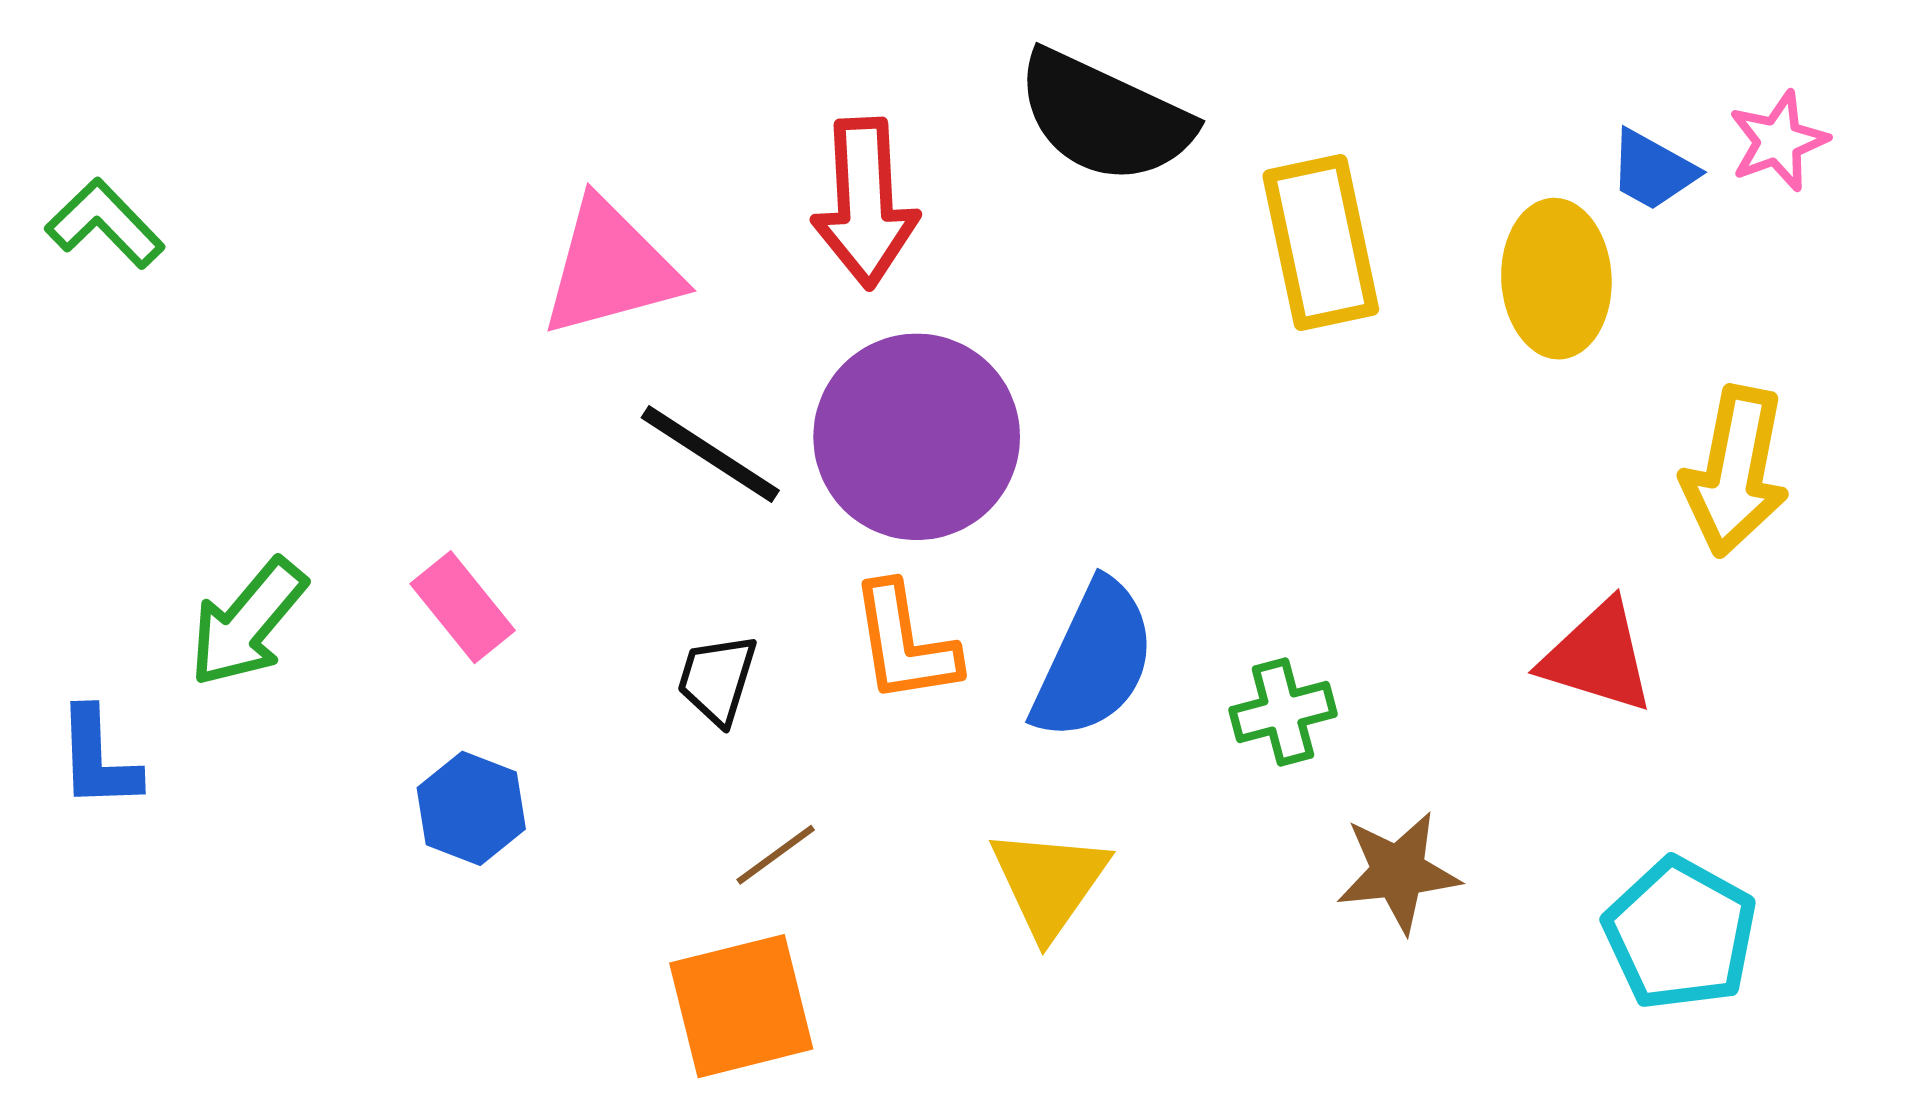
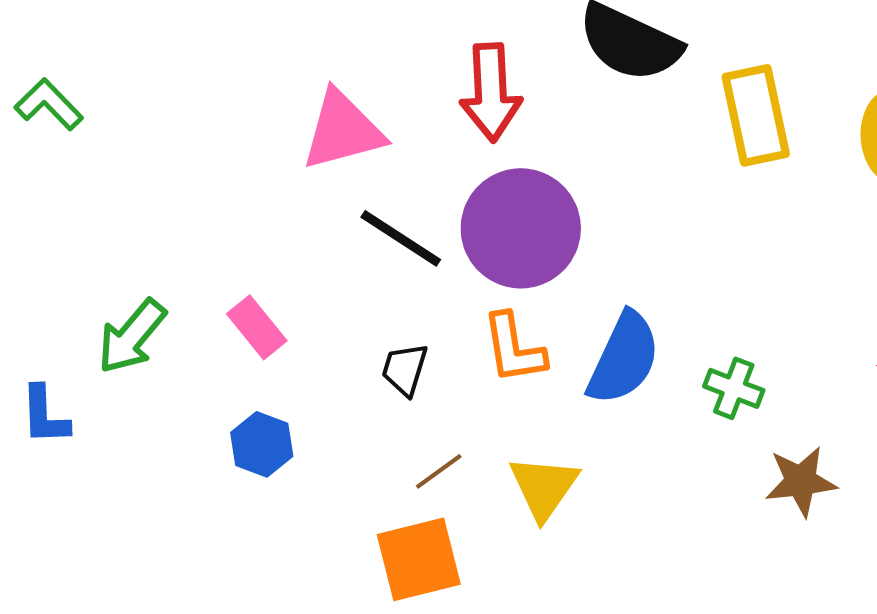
green cross: (1283, 712) -> (734, 388), turned 36
yellow triangle: (1049, 882) -> (544, 487), moved

